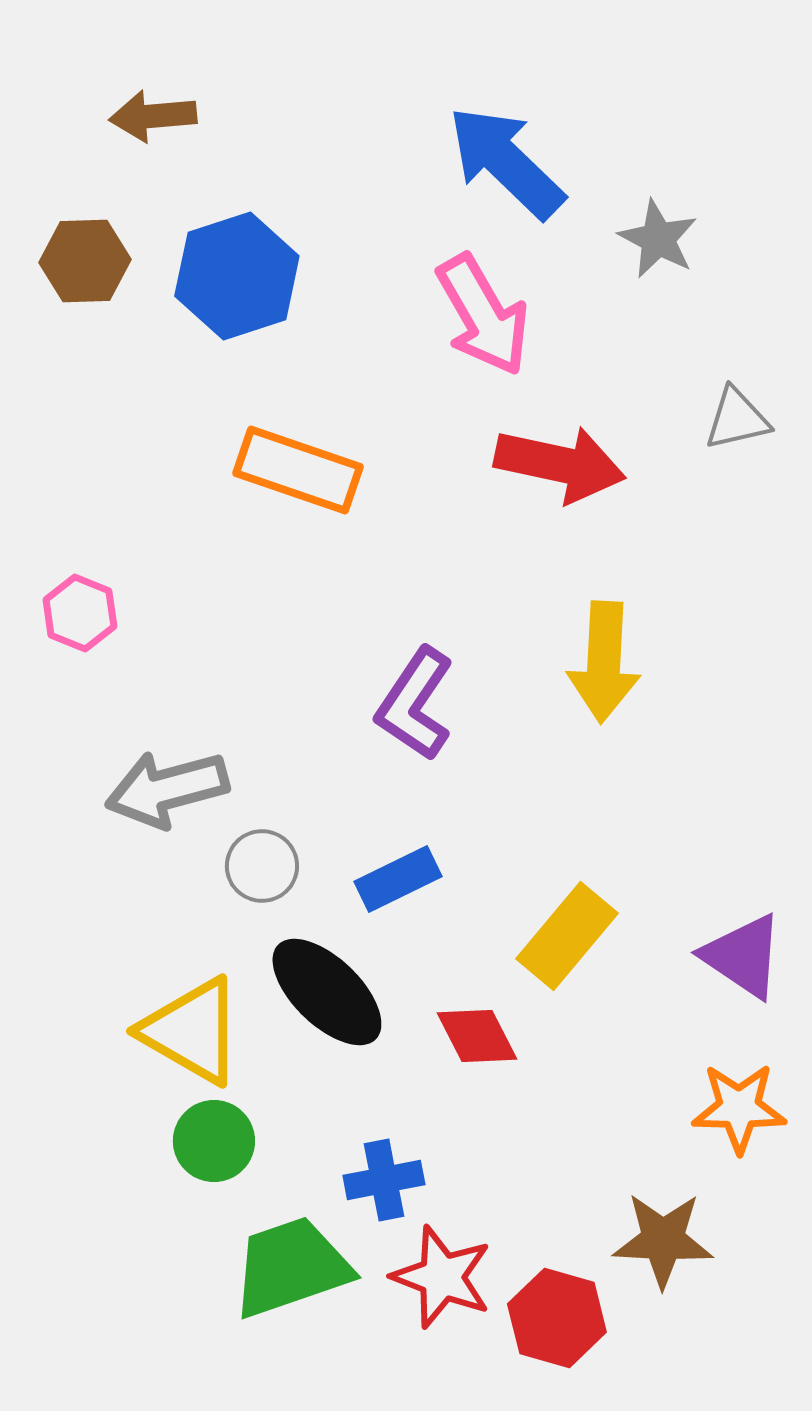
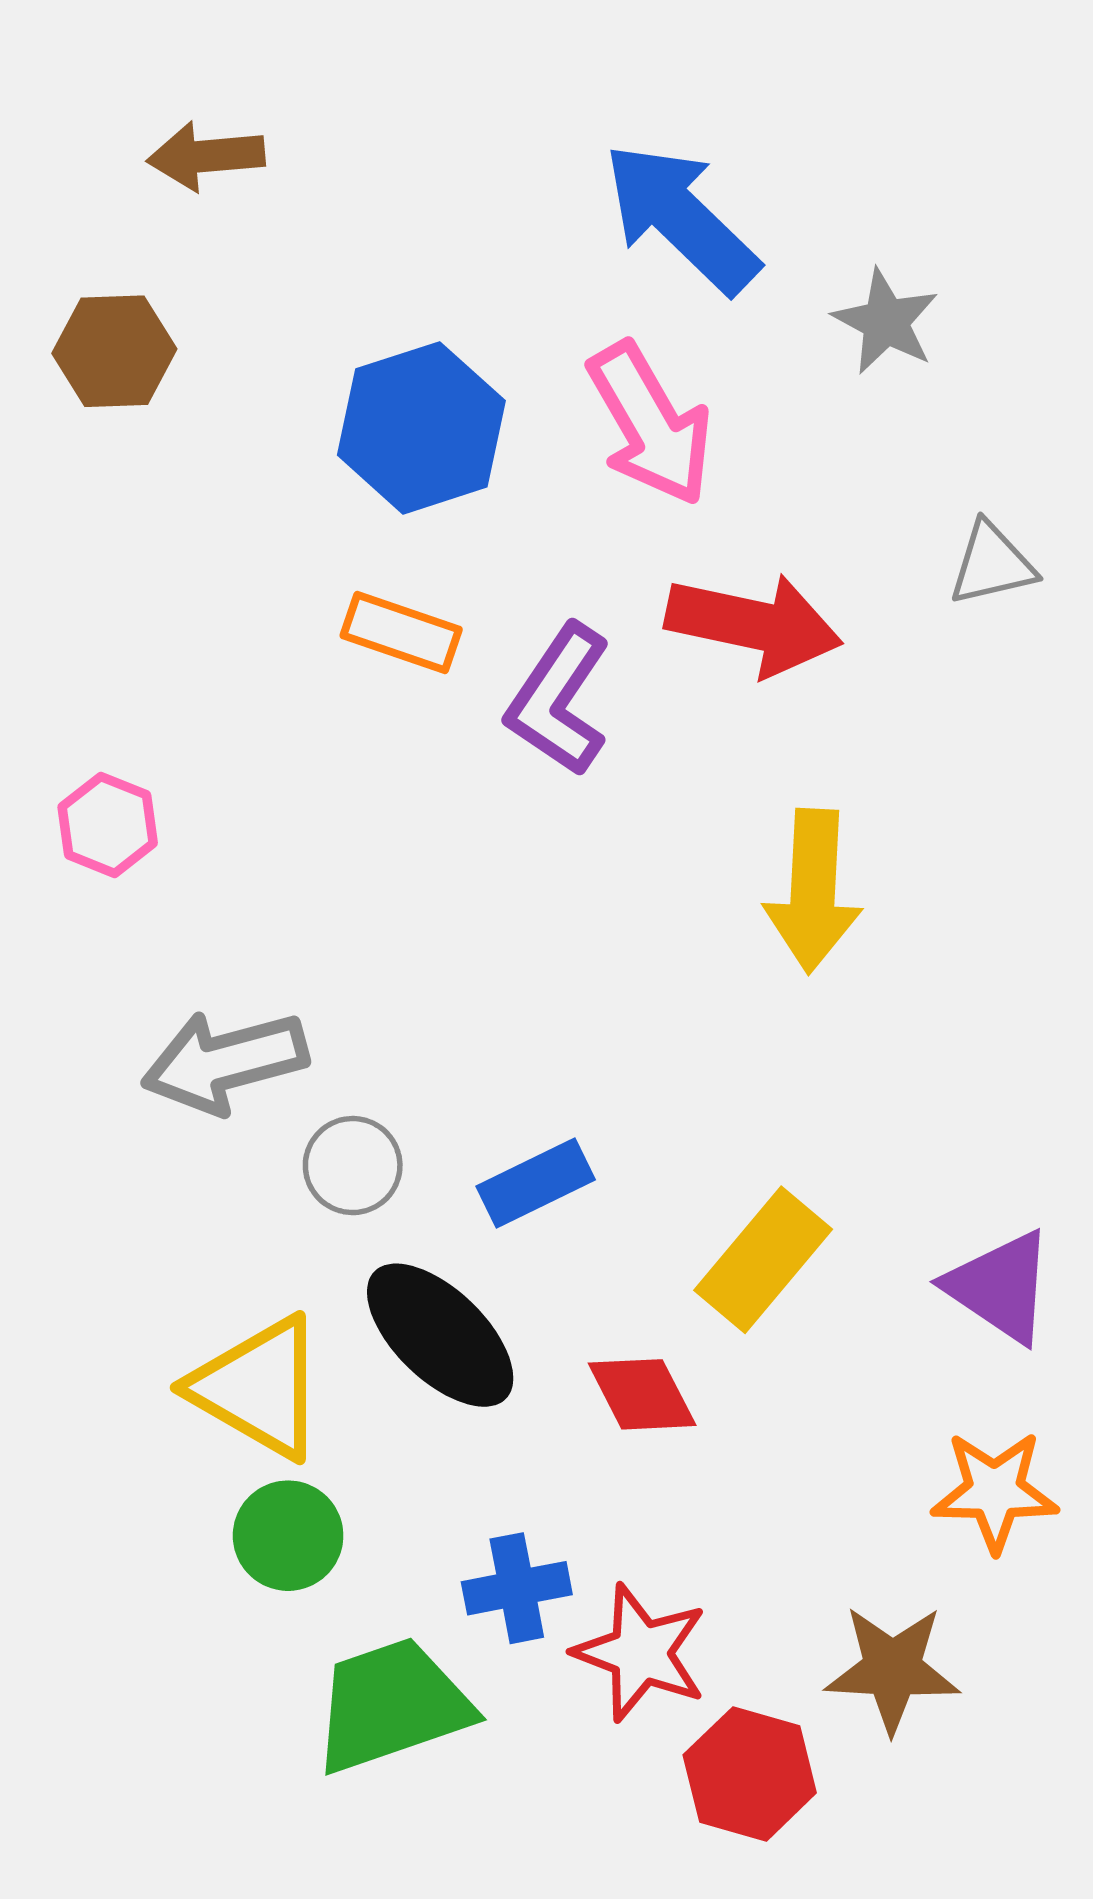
blue hexagon: (237, 276) -> (421, 428), moved
orange rectangle: (298, 470) -> (401, 633), size x0.7
purple L-shape: (415, 704) -> (559, 700), moved
red star: (442, 1277) -> (641, 1653), moved

